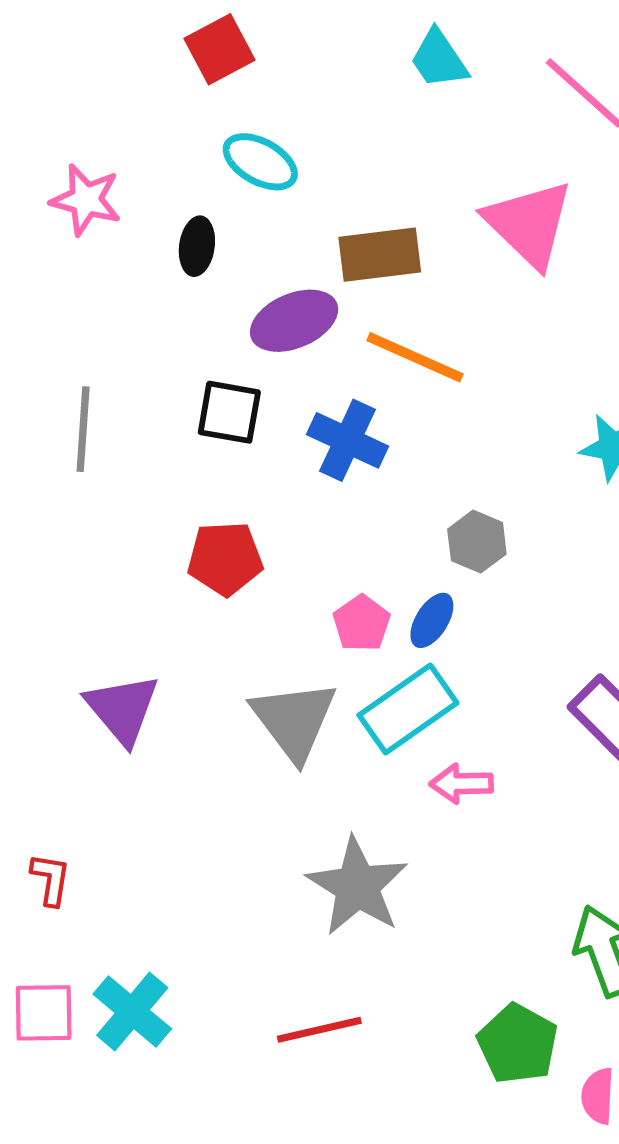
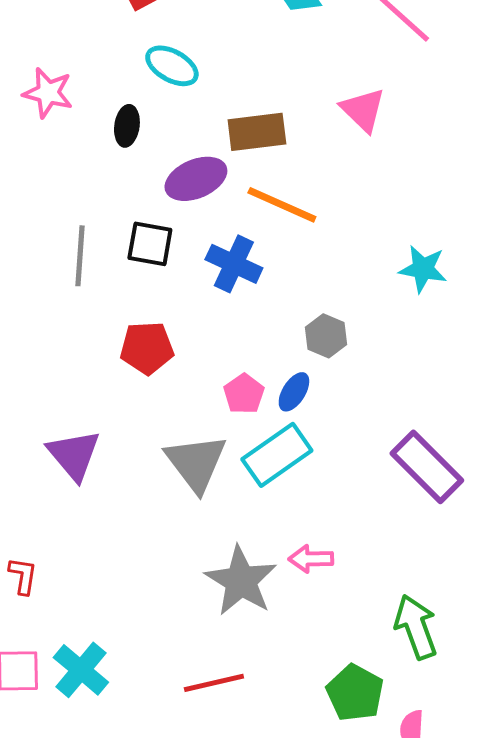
pink triangle: (529, 224) -> (363, 110), size x0.7
gray line: (83, 429) -> (80, 256), moved
pink arrow: (461, 784) -> (311, 559), moved

